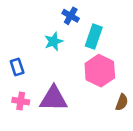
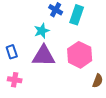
cyan rectangle: (94, 37) -> (77, 15), moved
purple triangle: (54, 99) -> (44, 56), moved

